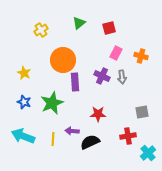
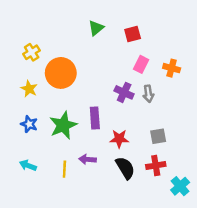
yellow cross: (41, 30) -> (32, 52), moved
orange circle: (63, 60) -> (61, 73), moved
purple rectangle: (75, 82) -> (95, 118), moved
gray square: (142, 112) -> (158, 136), moved
cyan arrow: (23, 136) -> (28, 165), size x0.6
black semicircle: (90, 142) -> (125, 168), moved, turned 84

